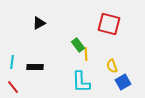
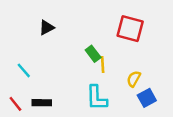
cyan line: (12, 62) -> (24, 70), moved, turned -48
yellow semicircle: (112, 66) -> (134, 79), turned 48
black rectangle: (35, 67) -> (42, 103), moved

